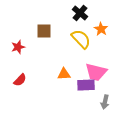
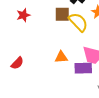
brown square: (44, 31) -> (62, 14), moved
red star: (18, 47) -> (23, 15), moved

